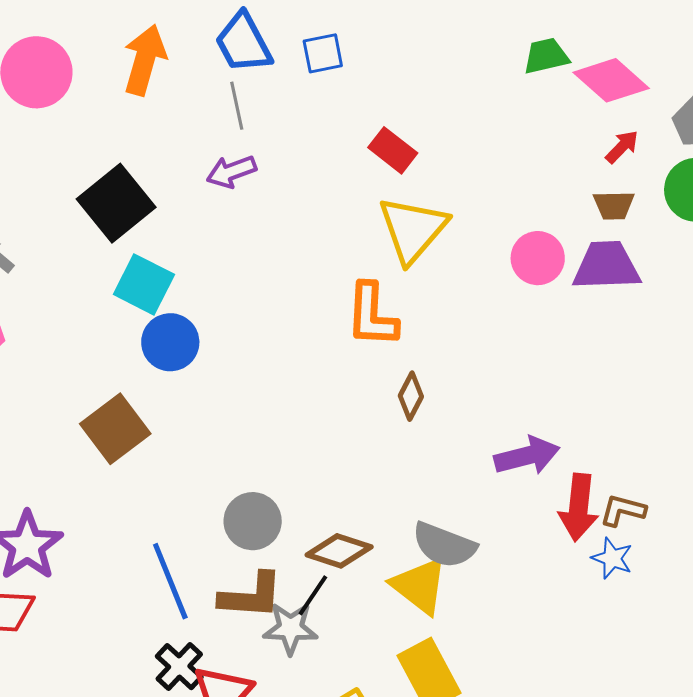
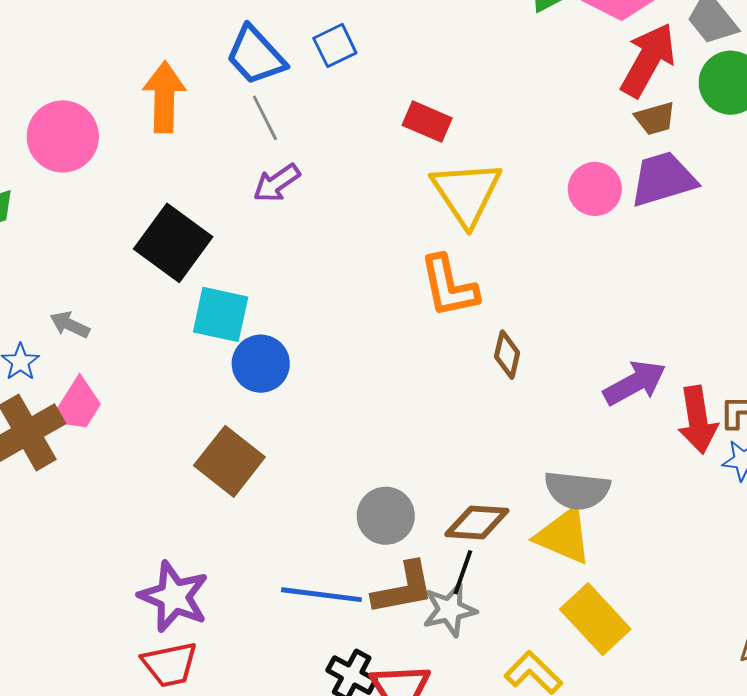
red arrow: (622, 147) -> (648, 60), size x2.0
blue line: (170, 581) -> (321, 595), turned -46

